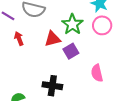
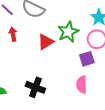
red triangle: (53, 39) -> (46, 42), turned -30
purple square: (71, 51) -> (87, 59), moved

